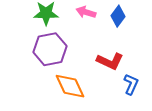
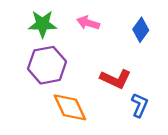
blue diamond: (118, 16) -> (141, 30), moved

